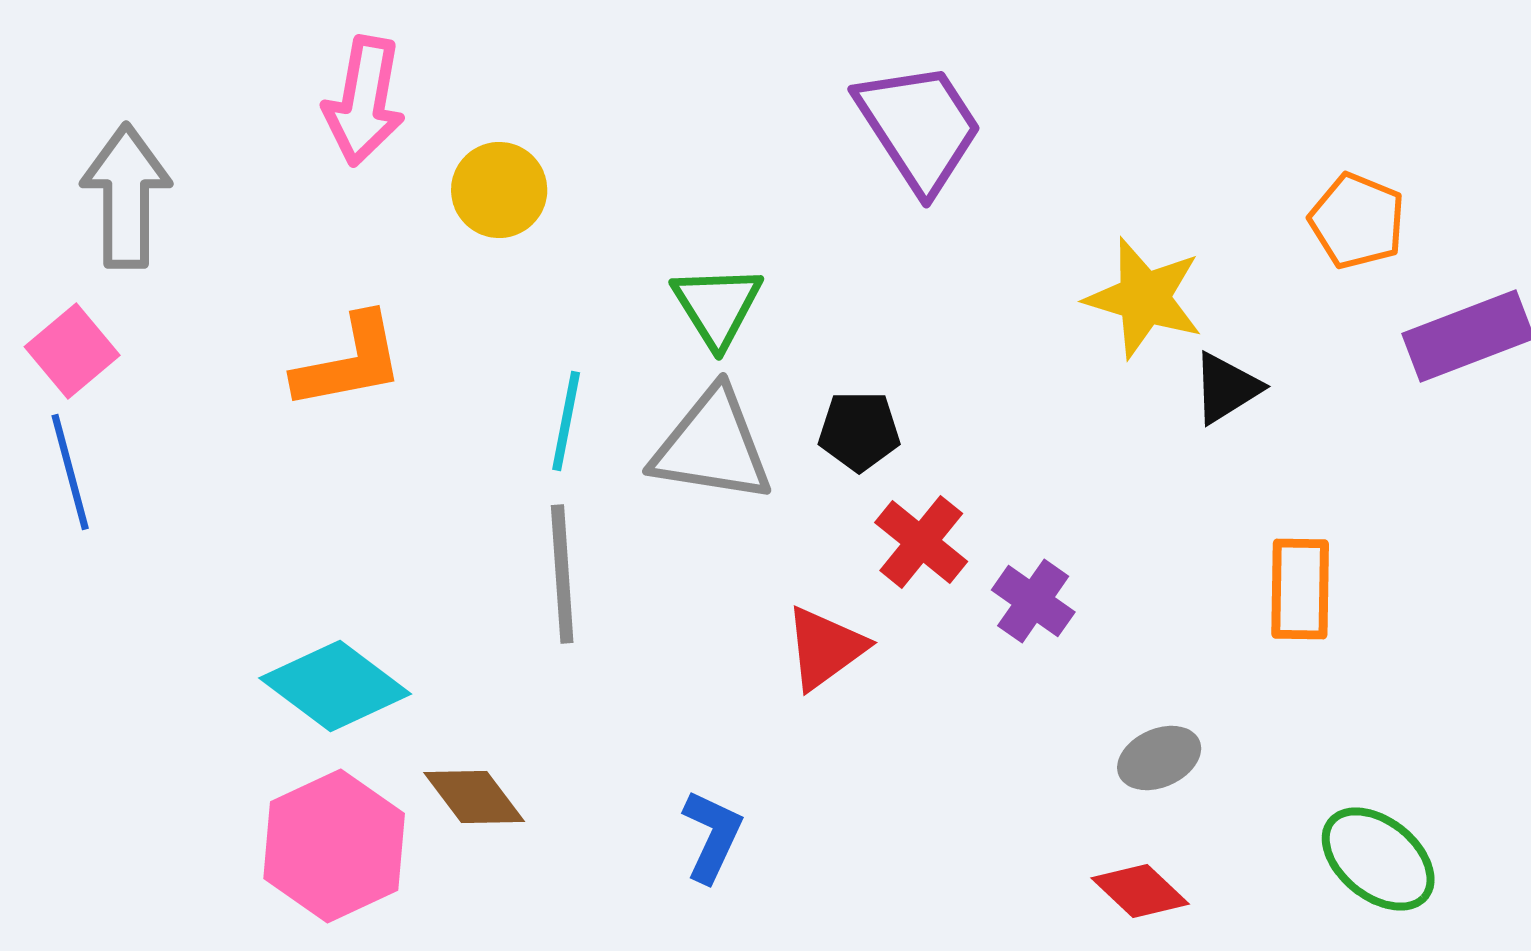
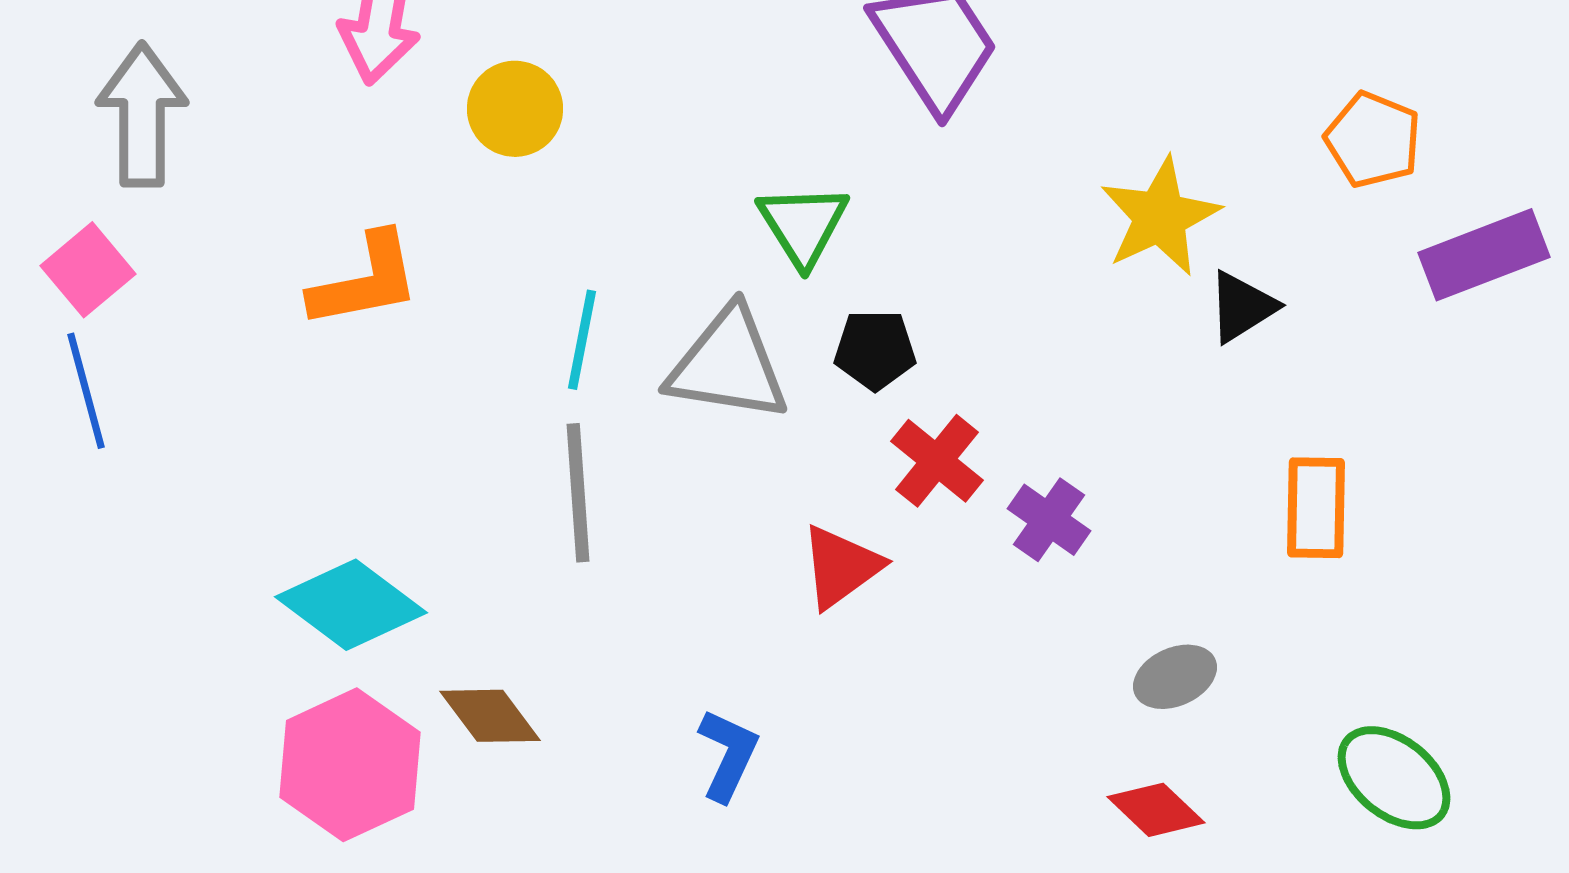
yellow star: (1144, 298) -> (1160, 217), turned 30
green triangle: (717, 306) -> (803, 225), moved

